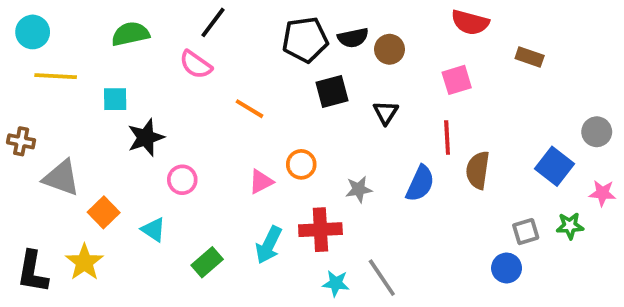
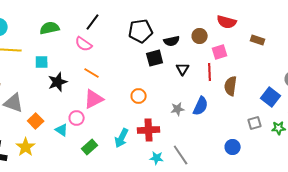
black semicircle: (353, 38) -> (172, 41), moved
brown circle: (389, 49) -> (200, 36), moved
orange line: (249, 109) -> (92, 73), moved
red line: (447, 138) -> (210, 72), moved
brown semicircle: (478, 170) -> (231, 86), moved
pink circle: (182, 180) -> (77, 118), moved
pink triangle: (261, 182) -> (94, 99), moved, size x1.5
gray star: (359, 189) -> (178, 109), moved
gray square: (526, 232) -> (255, 123), moved
blue circle: (507, 268) -> (233, 147), moved

